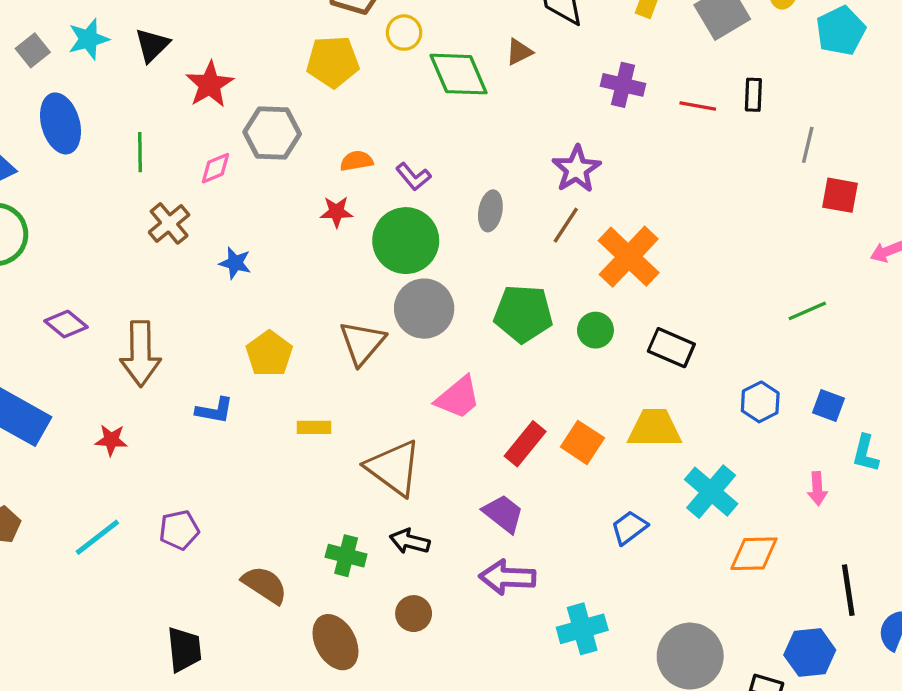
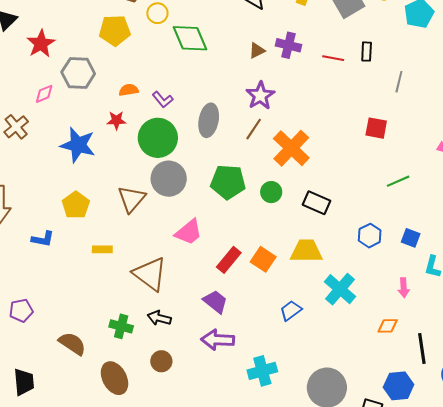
brown triangle: (519, 52) -> (257, 50), moved
red square: (840, 195) -> (376, 128), moved
gray ellipse: (490, 211) -> (209, 120), size x1.4
blue star: (235, 263) -> (78, 145), moved, size x1.8
orange diamond: (754, 554) -> (388, 326), moved, size x0.7

